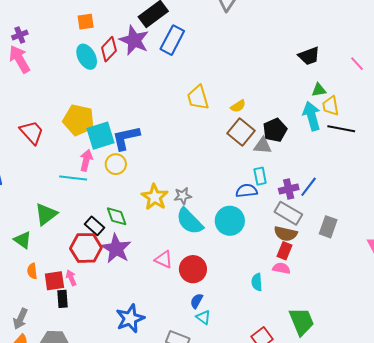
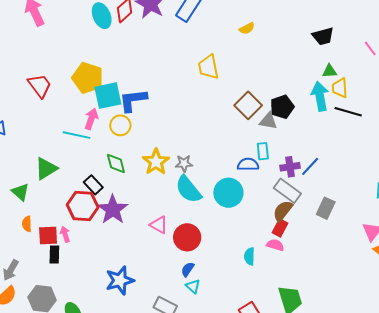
yellow semicircle: (238, 106) -> (247, 28), moved
green diamond: (117, 216) -> (116, 163), moved
brown semicircle: (286, 234) -> (283, 211), turned 110

